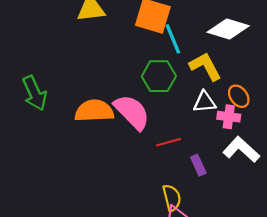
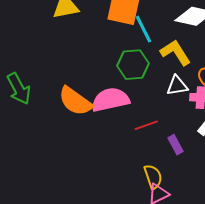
orange semicircle: (94, 111) -> (75, 101), turned -138
pink semicircle: (132, 112) -> (110, 100), turned -54

